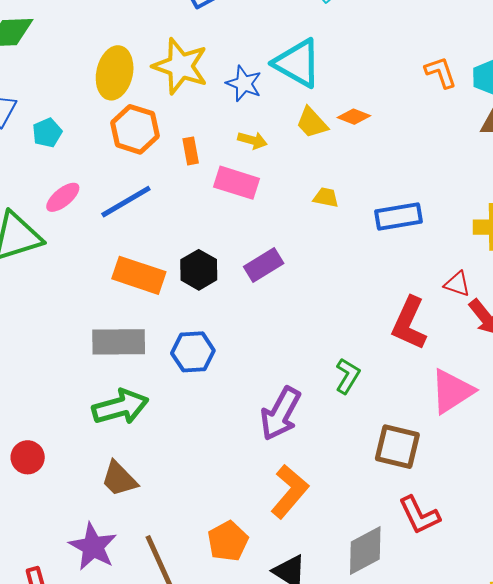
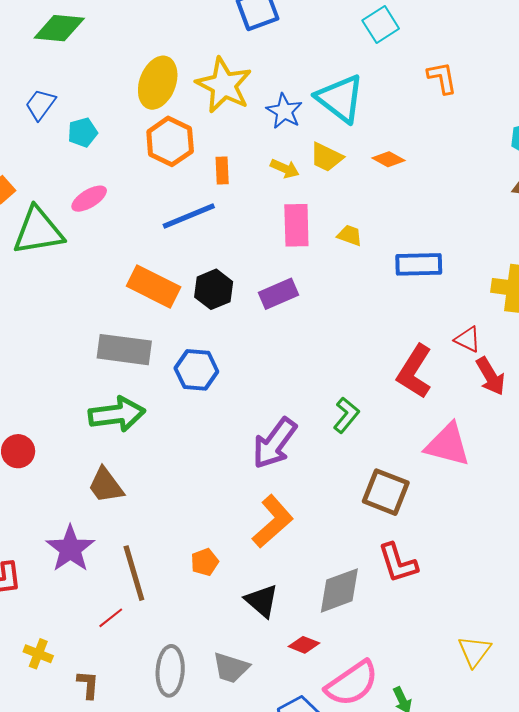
orange L-shape: (441, 72) -> (442, 78), moved
yellow trapezoid: (312, 123) -> (326, 157), moved, turned -30
pink rectangle: (236, 183) -> (296, 225), moved, turned 63
blue line: (126, 202) -> (189, 216), moved
pink triangle: (452, 391) -> (448, 445), turned 39
orange pentagon: (228, 541) -> (205, 562), size x0.7

